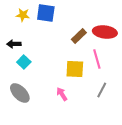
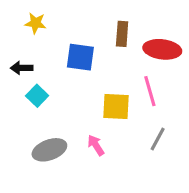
blue square: (46, 13) -> (80, 57), moved
brown rectangle: (79, 36) -> (122, 34), moved, turned -42
gray ellipse: (20, 93) -> (49, 150), moved, turned -65

